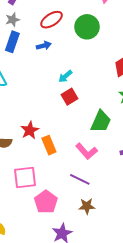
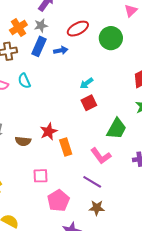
blue arrow: (44, 46) -> (61, 50), moved
pink square: (25, 177) -> (41, 176), size x0.7

